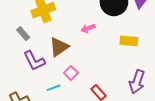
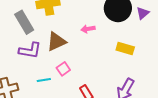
gray rectangle: (23, 34) -> (24, 22), size x1.6
purple L-shape: (34, 61) -> (30, 50), turned -65

